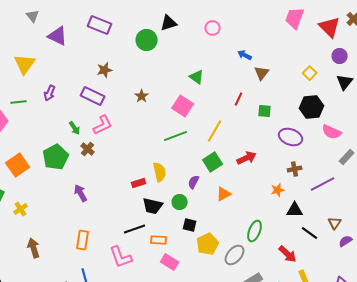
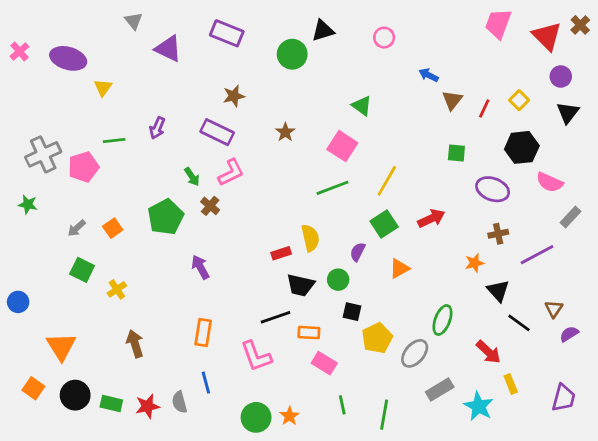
yellow triangle: (25, 64) -> (103, 88), moved, size x0.6
red line: (239, 99) -> (484, 108), moved
orange square: (18, 165) -> (113, 228), size x0.6
black triangle: (295, 210) -> (498, 291), turned 48

